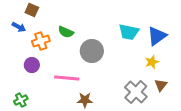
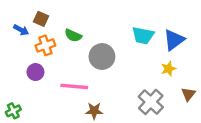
brown square: (32, 10) -> (41, 19), moved
brown triangle: (161, 85) -> (188, 94), moved
green cross: (21, 100) -> (13, 111), moved

